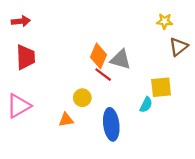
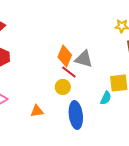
yellow circle: (82, 98) -> (63, 87), moved

